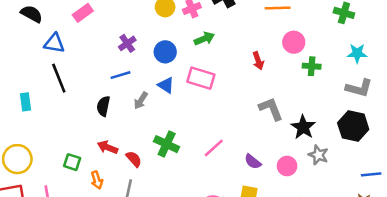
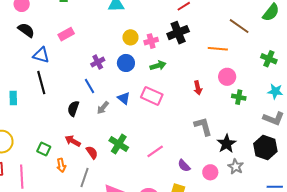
blue circle: (165, 52) -> (126, 63), moved
blue line: (120, 75) -> (89, 86), turned 70

